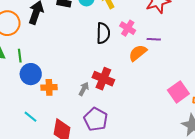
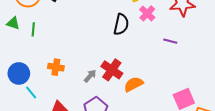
pink cross: (128, 28) -> (147, 13), moved
orange semicircle: (138, 53) -> (134, 84), moved
blue circle: (31, 74) -> (19, 73), moved

